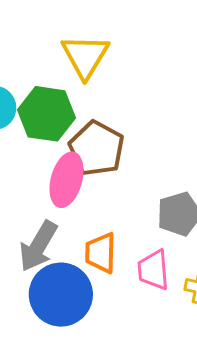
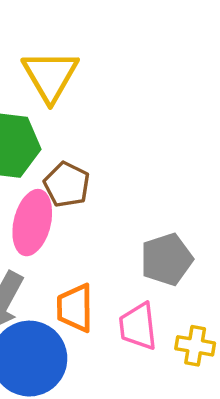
brown pentagon: (97, 148) -> (67, 185), size x0.7

